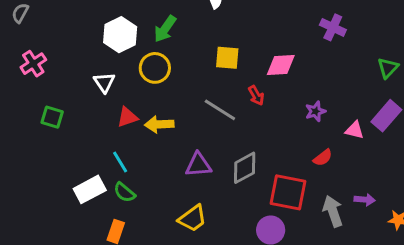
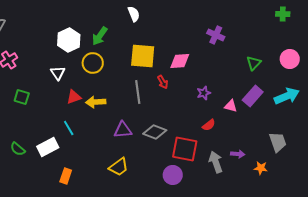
yellow square: (227, 58) -> (143, 56), size x1.5
gray line: (220, 110) -> (138, 92), turned 50
gray diamond: (245, 168) -> (155, 132), turned 50
green semicircle: (124, 192) -> (18, 149), moved

